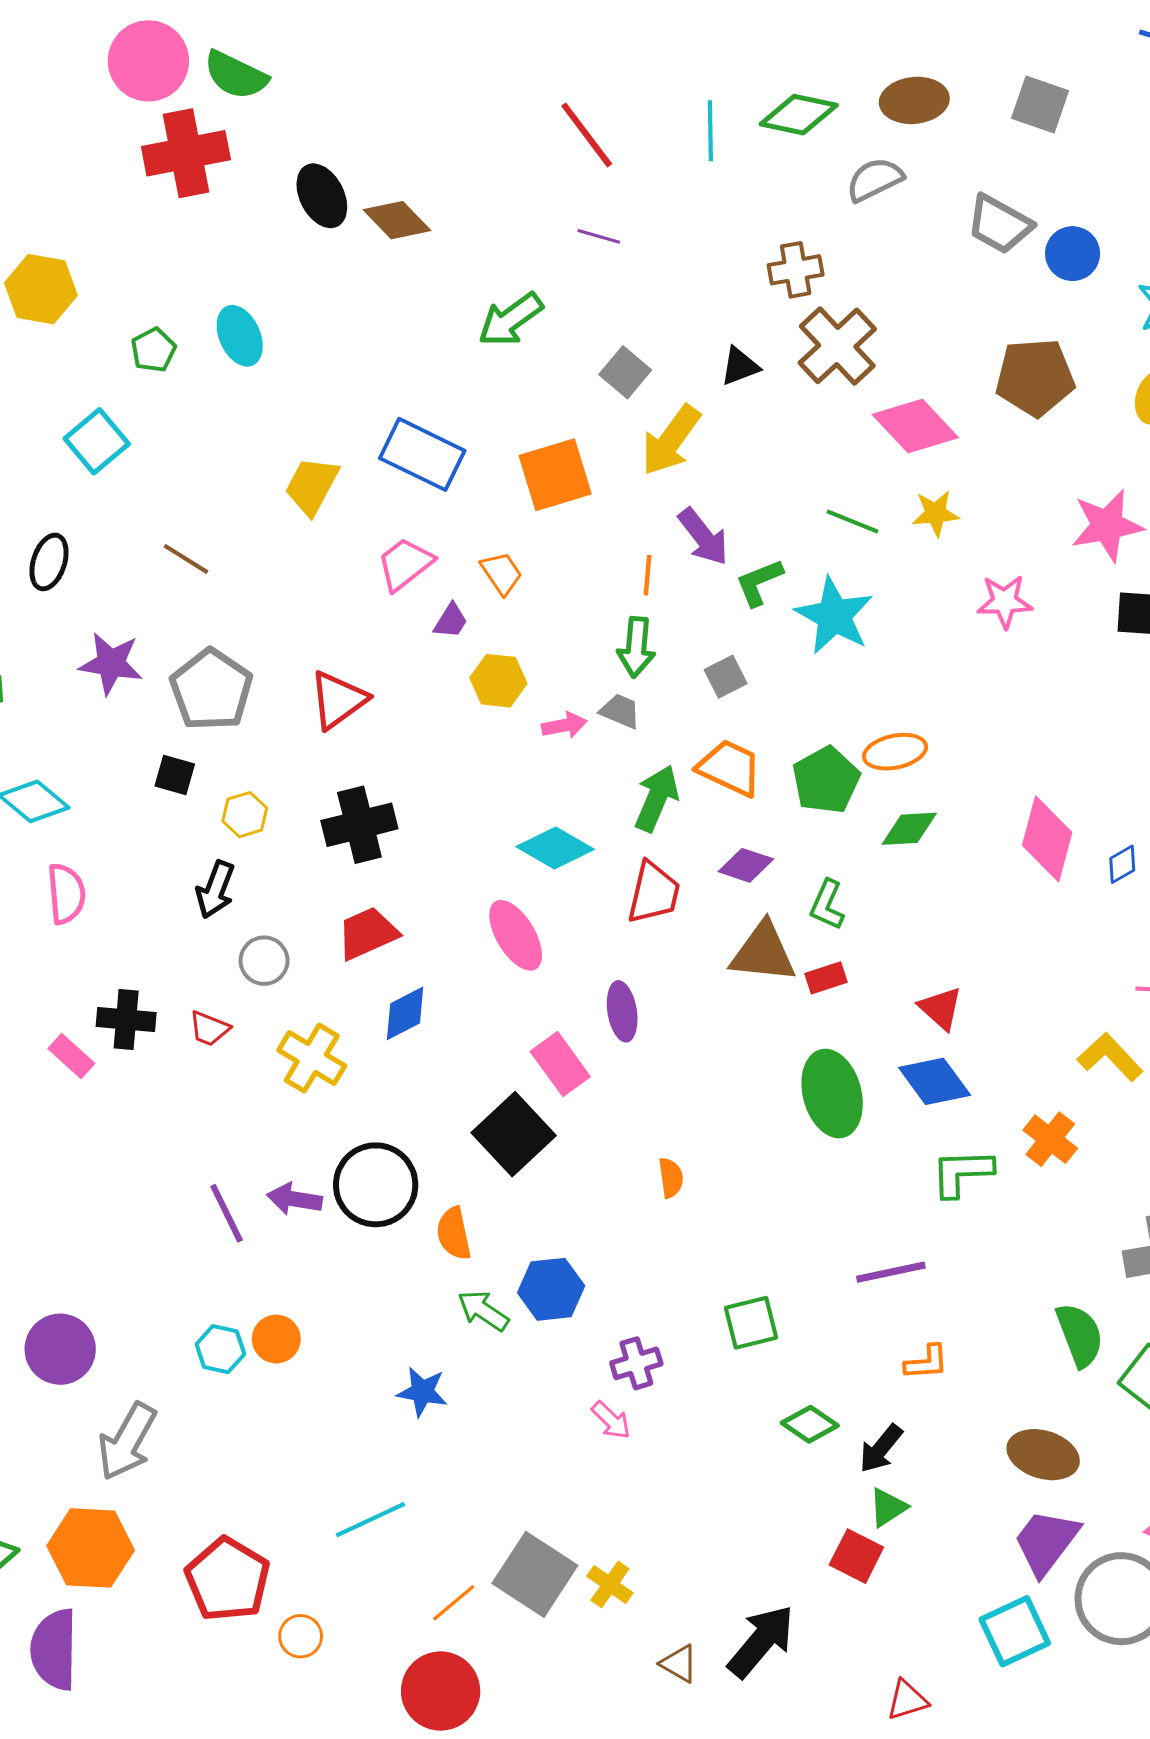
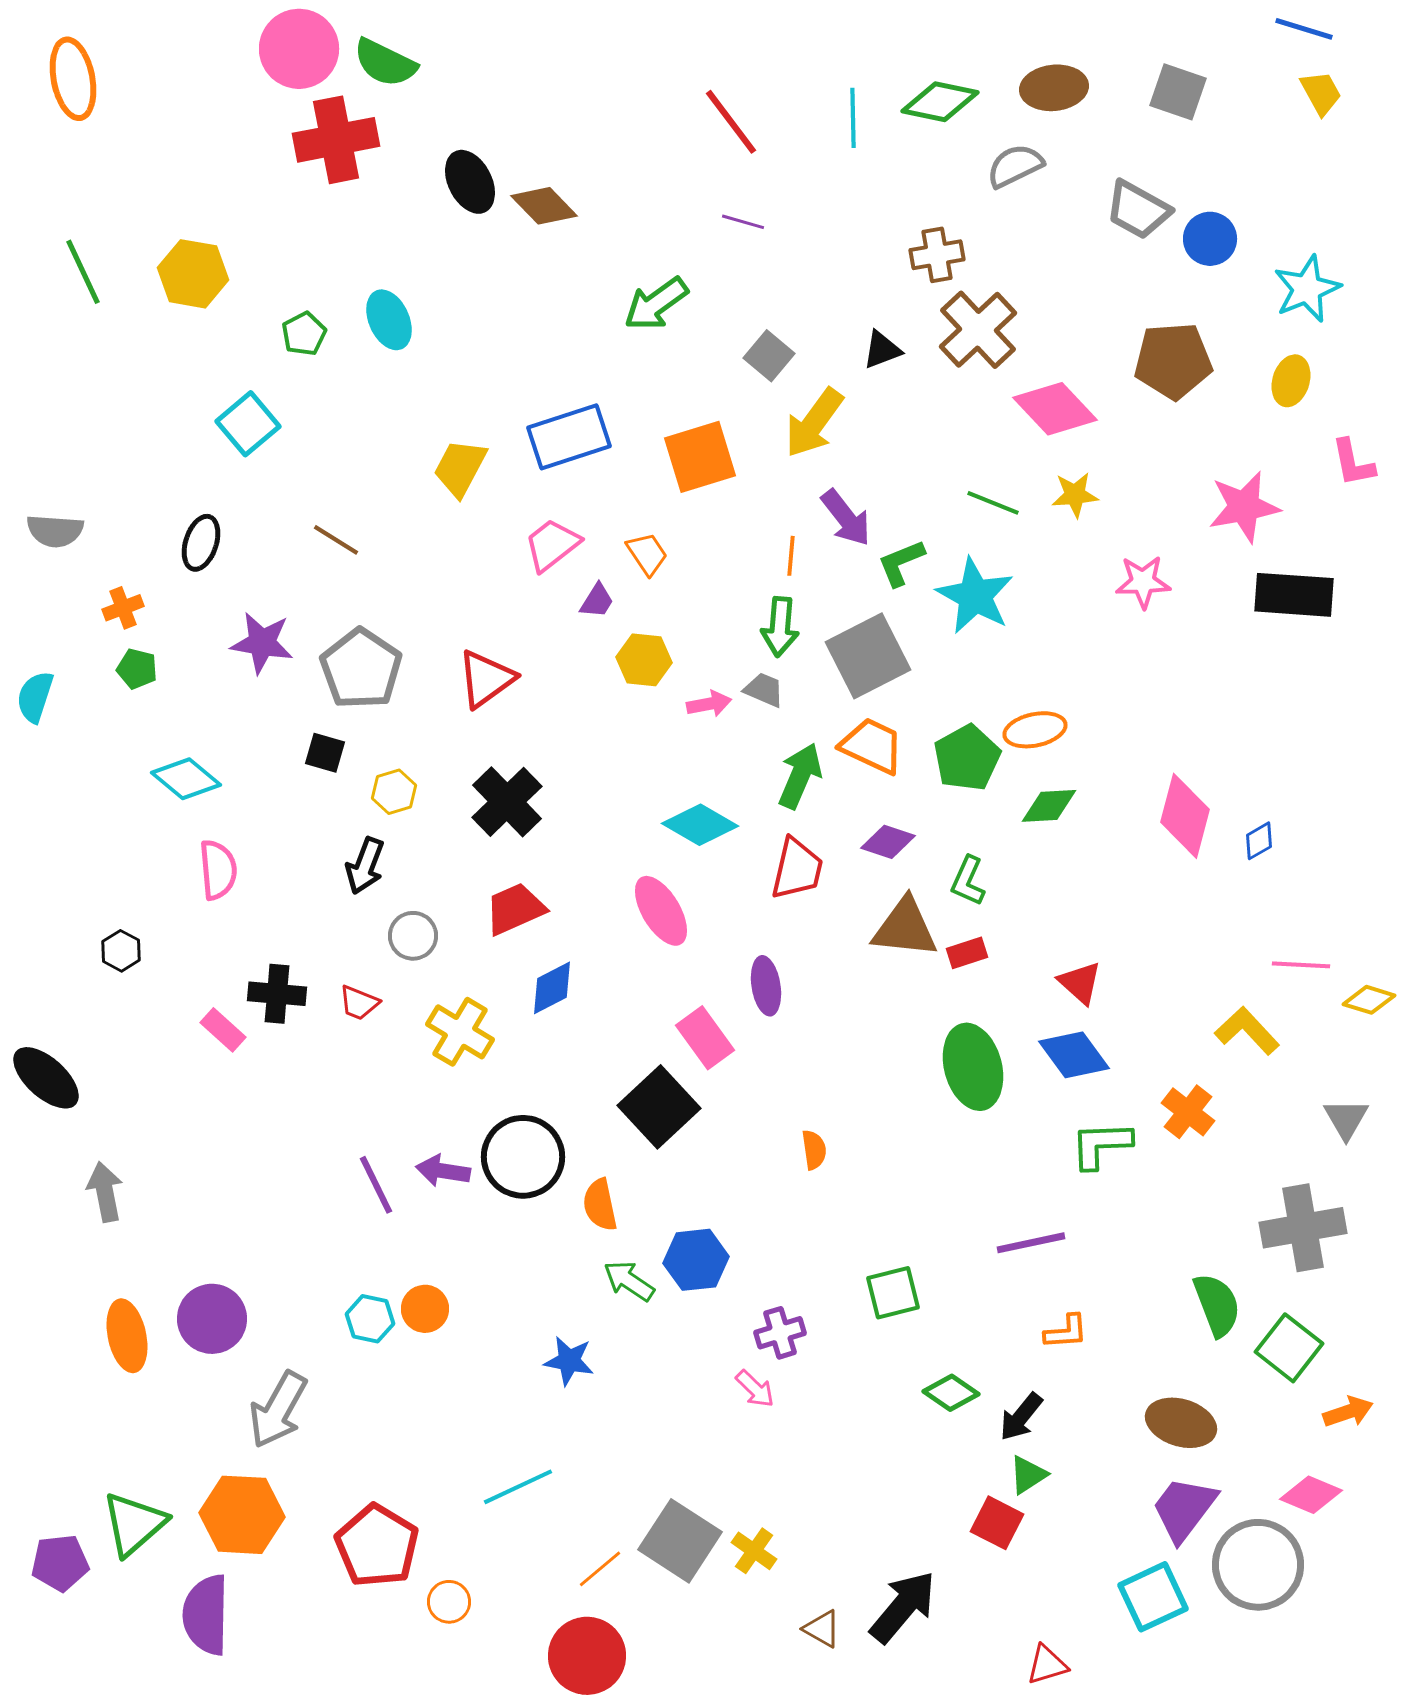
blue rectangle: (422, 454) -> (569, 437), turned -44
gray square: (726, 677) -> (868, 656), size x2.0
black cross: (359, 825) -> (507, 802), turned -30

